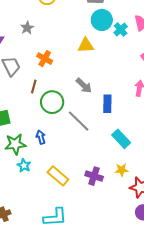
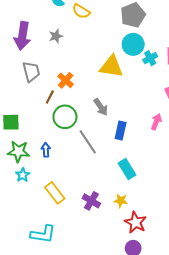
yellow triangle: (86, 45) -> (111, 67), size x1.4
orange cross: (45, 59) -> (66, 80), moved

